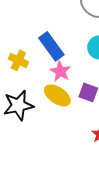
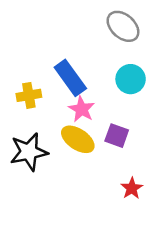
yellow cross: (18, 60) -> (29, 95), turned -36

